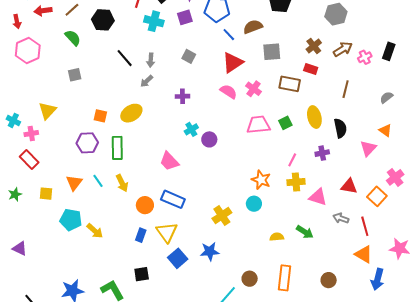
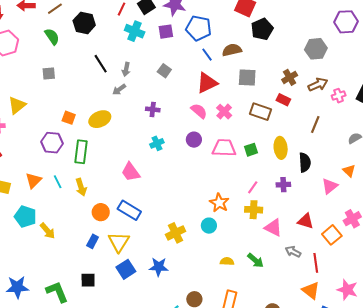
purple circle: (209, 139) -> (194, 140), moved

